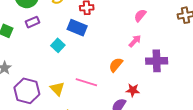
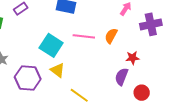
cyan square: (58, 45) -> (51, 45), moved, size x1.6
pink line: (86, 82) -> (84, 36), moved

